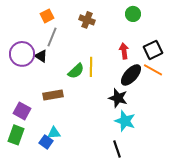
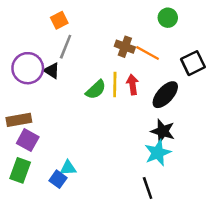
brown cross: (87, 20) -> (125, 47), moved
red arrow: (124, 51) -> (132, 85), moved
orange line: (153, 70) -> (148, 53), moved
brown rectangle: (53, 95) -> (19, 120), moved
black star: (118, 98) -> (163, 131), moved
cyan star: (125, 121) -> (158, 153), turned 30

